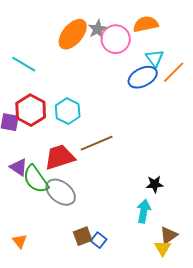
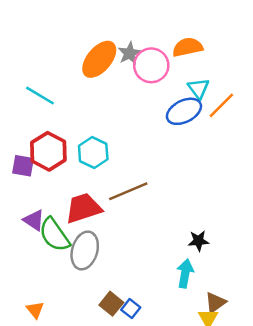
gray ellipse: (61, 192) -> (85, 250), turned 68
brown square: (83, 236) -> (111, 304), turned -30

